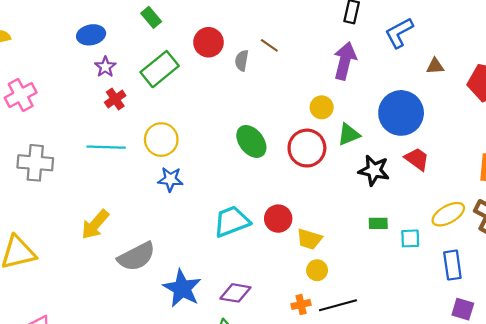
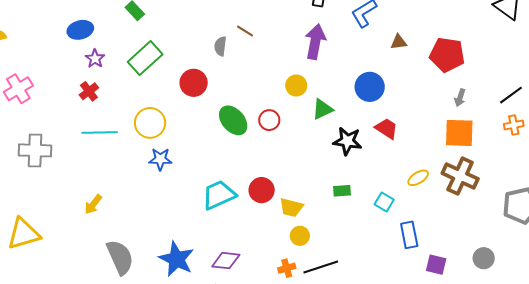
red circle: (208, 42) -> (194, 83), moved
red cross: (115, 99) -> (89, 91), moved
blue circle: (401, 113) -> (370, 87), size x0.7
red circle: (307, 148) -> (269, 120), moved, size x0.6
yellow ellipse: (448, 214) -> (418, 178), size x0.7
green rectangle: (378, 223) -> (342, 191), moved
yellow arrow: (95, 225) -> (93, 204), size x0.7
cyan square: (410, 238) -> (384, 202), turned 36
gray semicircle: (136, 257) -> (120, 257), moved, turned -84
blue rectangle: (452, 265) -> (409, 235), moved

